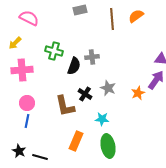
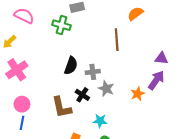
brown line: (112, 19) -> (117, 40), moved
green cross: (54, 51) -> (62, 25), moved
gray cross: (92, 57) -> (93, 72), moved
pink cross: (22, 70) -> (17, 70), turned -30

